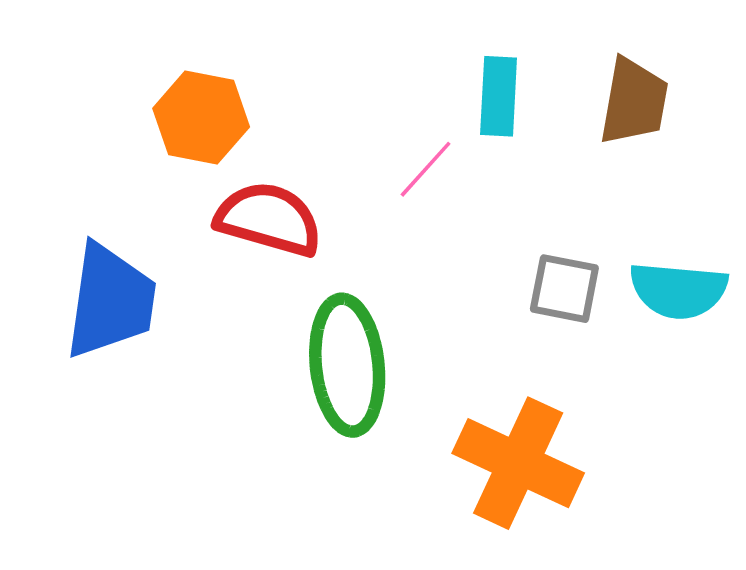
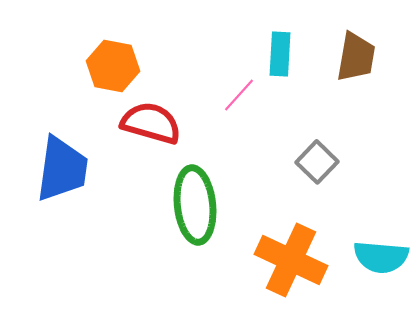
gray square: (564, 289) -> (317, 162), turned 33
cyan semicircle: (678, 290) -> (381, 257), moved

